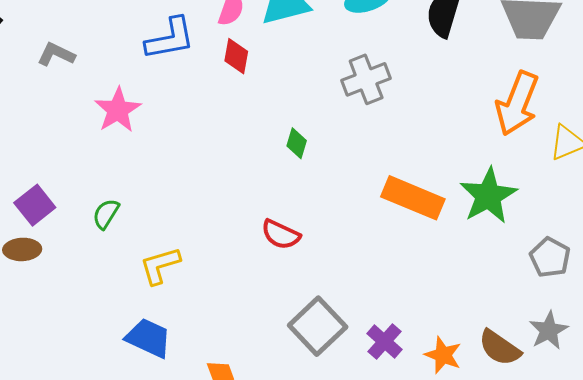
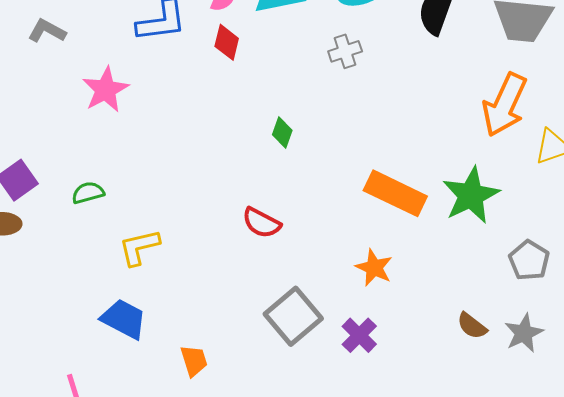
gray cross: (366, 79) -> (345, 51), moved, size x0.7
green semicircle: (106, 214) -> (88, 193), turned 40
brown semicircle: (500, 348) -> (472, 326), moved, size x0.7
orange star: (443, 355) -> (374, 268), moved

